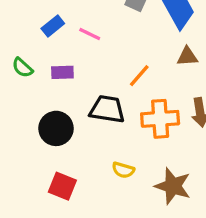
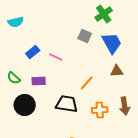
orange cross: (160, 119) -> (100, 110), size x0.7
black circle: (56, 128) -> (25, 105), moved

